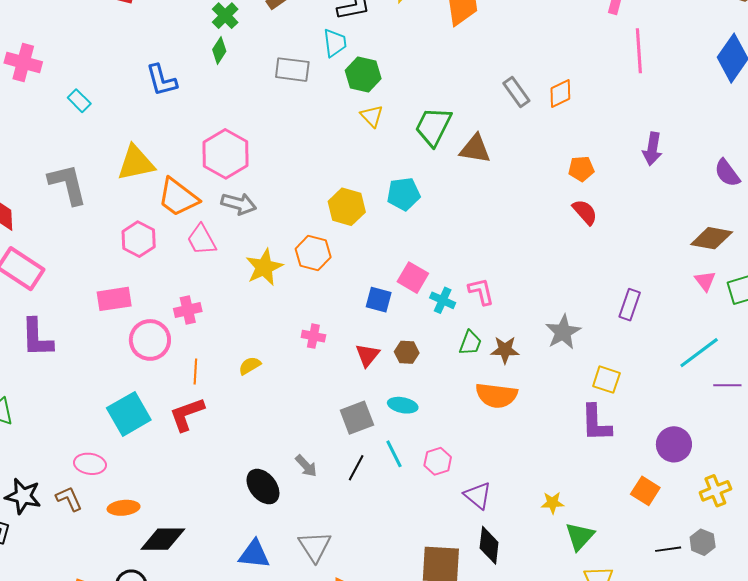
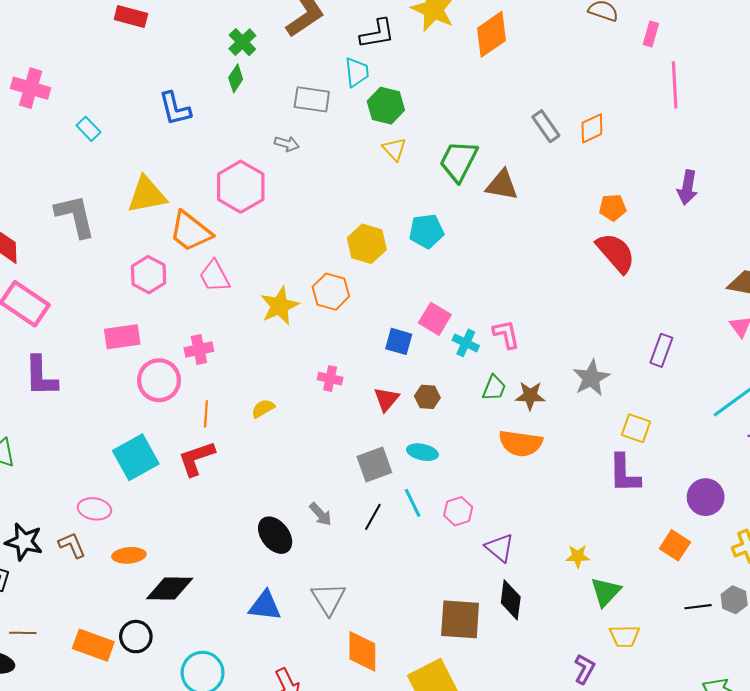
gray arrow: (239, 204) -> (287, 144), moved, size x0.7
red semicircle: (585, 212) -> (616, 253), size x1.5

